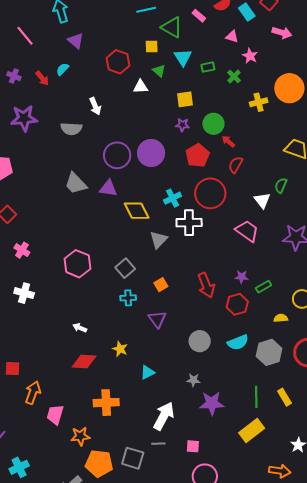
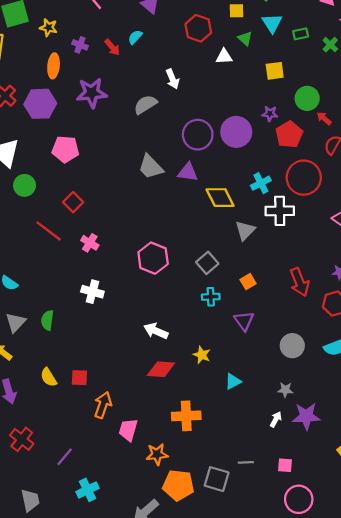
purple star: (182, 125) -> (270, 114), moved
gray semicircle: (71, 129) -> (145, 105), turned 145
white arrow: (80, 328) -> (156, 331), size x1.5
white arrow: (164, 416) -> (276, 419), moved, size x0.5

